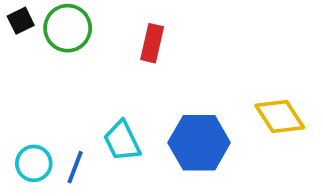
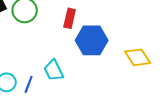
blue hexagon: (199, 143) -> (92, 40), moved

